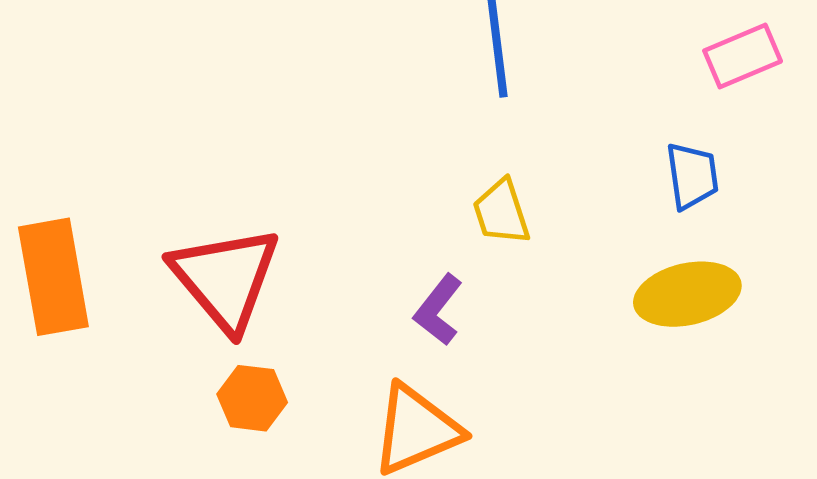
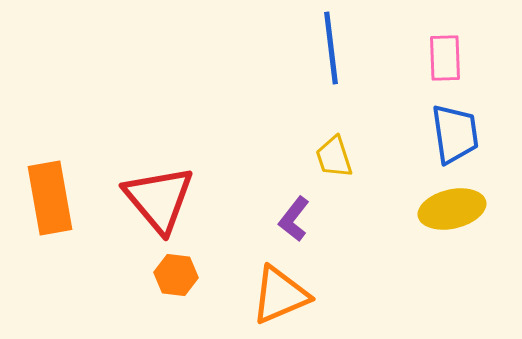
pink rectangle: (743, 56) -> (445, 58), moved, turned -69
blue trapezoid: (692, 176) -> (455, 134), size x1.4

